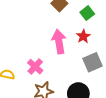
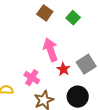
red star: (83, 36) -> (63, 69), moved

